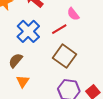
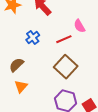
blue cross: (28, 31) -> (33, 38), size x0.6

